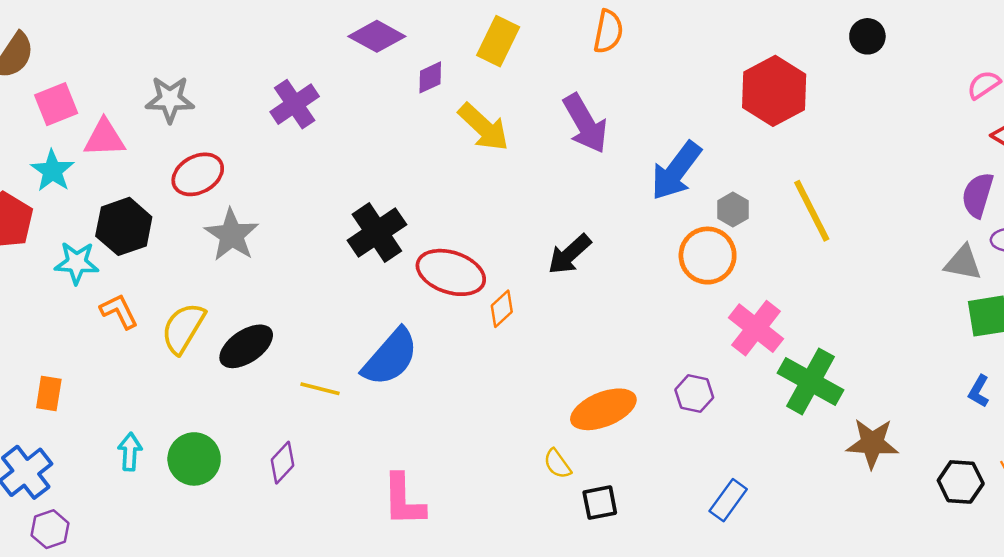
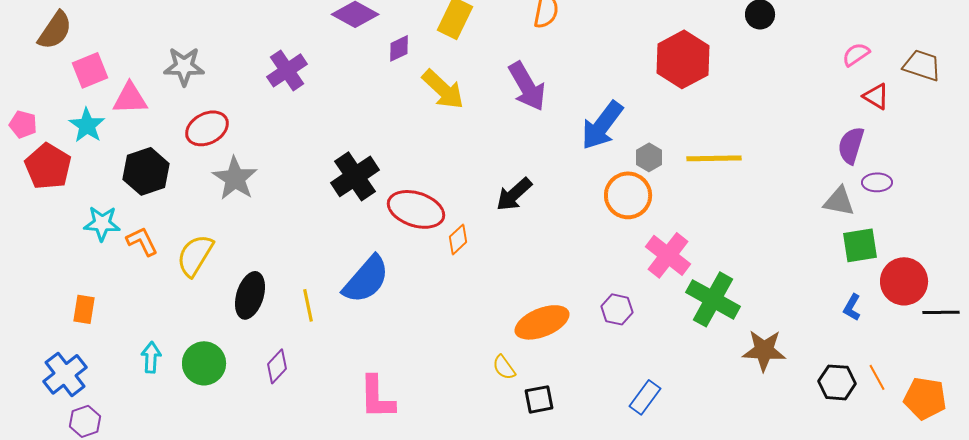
yellow line: (812, 211) -> (714, 158), turned -64
cyan star: (77, 263) -> (102, 223), moved
black ellipse: (246, 346) -> (250, 295), moved, turned -39
yellow line: (320, 389) -> (308, 305), turned 64

